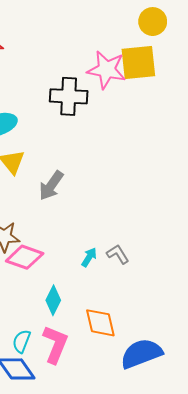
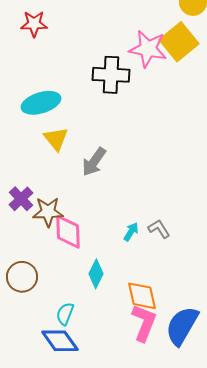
yellow square: (138, 63) -> (179, 42), turned -33
pink diamond: (25, 257) -> (68, 232), turned 69
pink L-shape: (55, 344) -> (144, 323), moved
blue semicircle: (141, 354) -> (182, 326), turned -39

